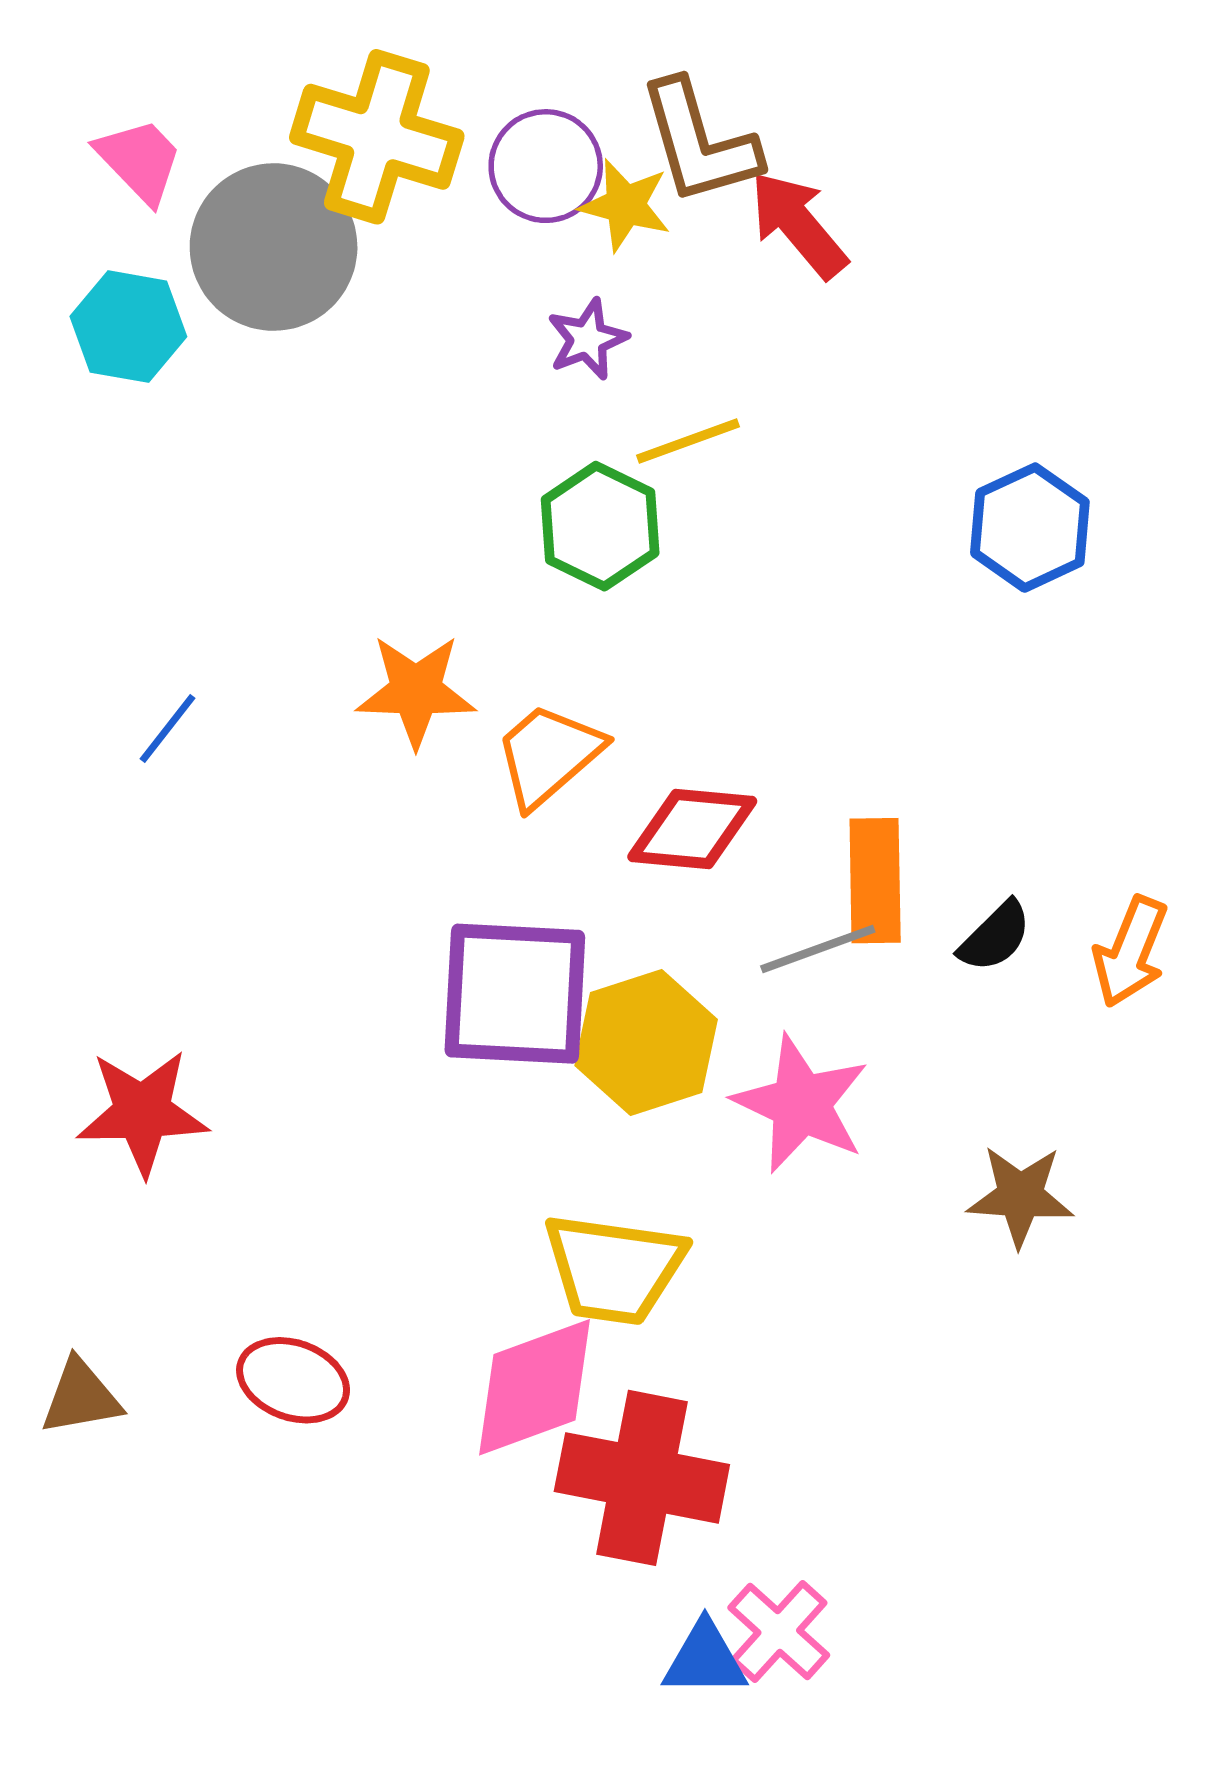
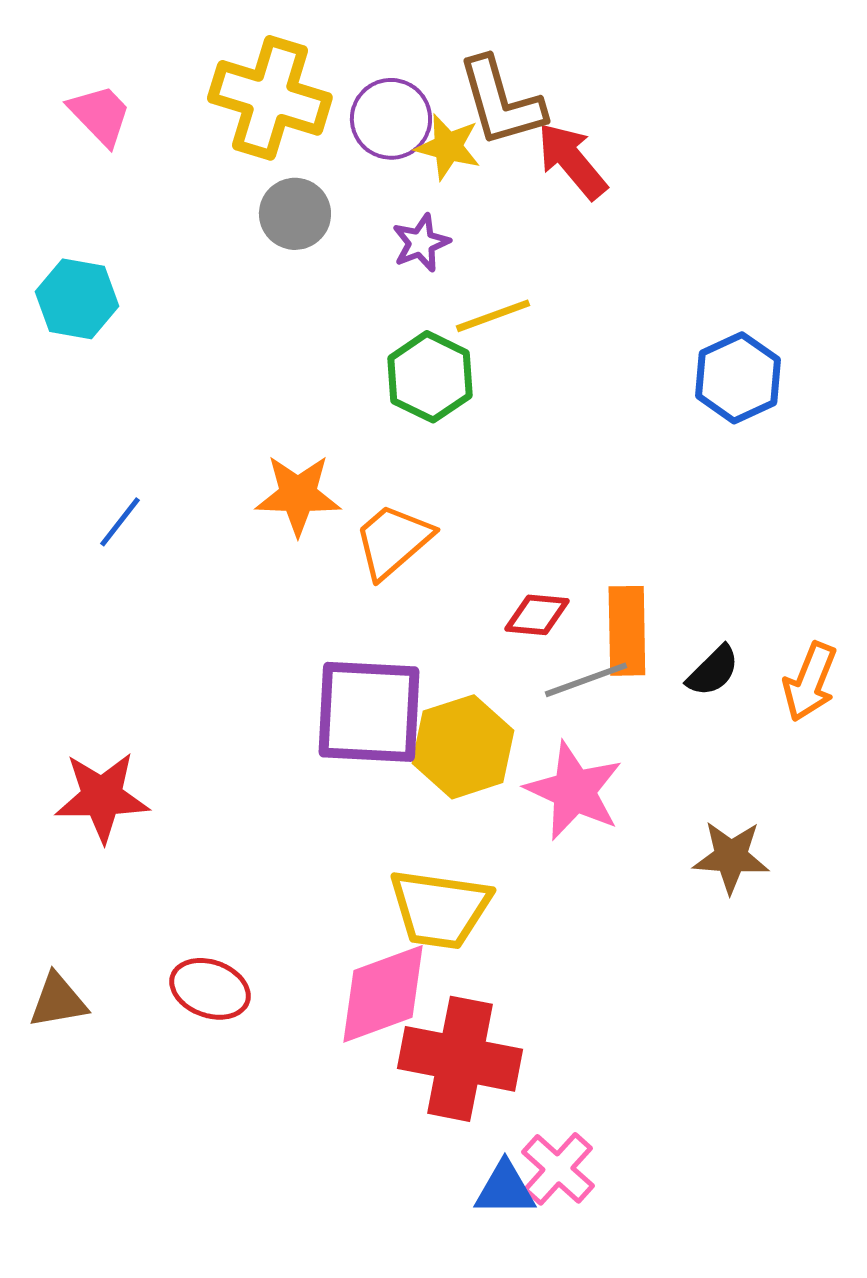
gray circle: (274, 247) -> (295, 214), moved, size x0.6
cyan hexagon: (128, 327) -> (77, 299), moved
red diamond: (692, 829) -> (537, 615), moved, size x0.7

